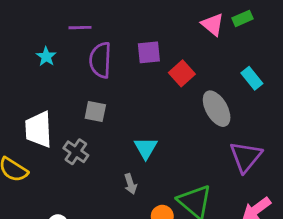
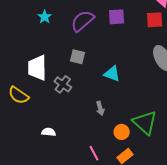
purple semicircle: (100, 60) -> (82, 21), turned 45
red square: (182, 73) -> (155, 20), moved, turned 36
cyan triangle: (146, 148) -> (112, 74), moved, turned -42

